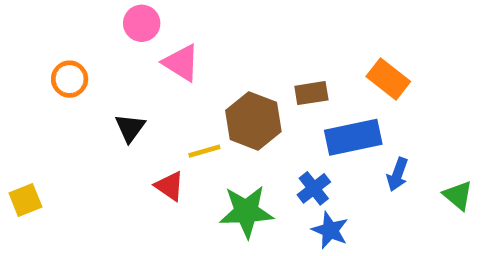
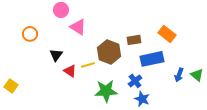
blue arrow: (397, 174) -> (179, 75), moved
red triangle: (170, 186) -> (70, 71), moved
green triangle: (458, 195) -> (197, 75), moved
yellow square: (25, 200) -> (11, 86), turned -32

